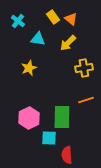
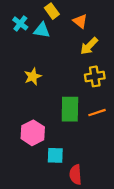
yellow rectangle: (53, 17) -> (52, 11), moved
cyan triangle: (38, 39) -> (42, 30), moved
yellow arrow: (68, 43) -> (89, 46), moved
green rectangle: (62, 117) -> (70, 109), moved

